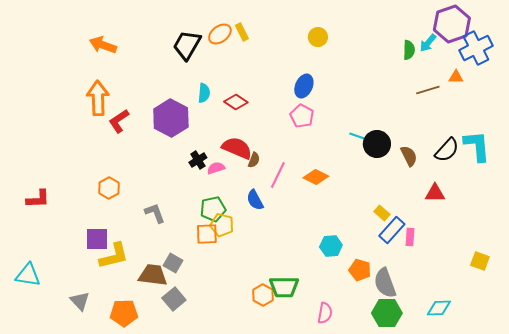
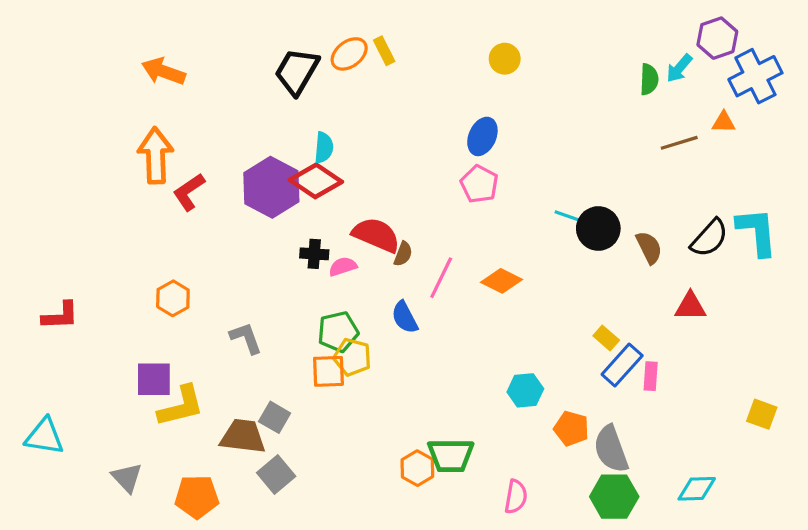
purple hexagon: (452, 24) -> (717, 38), size x0.7
red diamond: (236, 102) -> (316, 181), moved, size x1.4
black cross: (198, 160) -> (314, 254), turned 36

